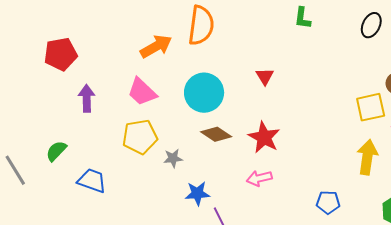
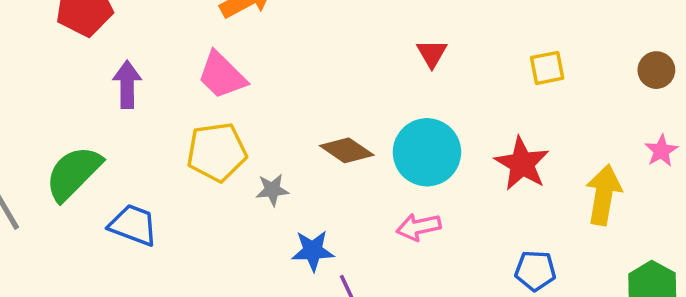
cyan circle: (204, 93) -> (427, 152), moved
yellow square: (371, 107) -> (547, 68), moved, size x0.7
red star: (264, 137) -> (522, 164), moved
green semicircle: (56, 151) -> (73, 173), size x1.6

